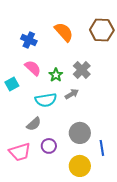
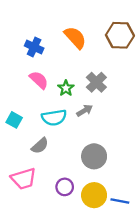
cyan square: (12, 84) -> (14, 120), moved, turned -32
purple circle: (49, 146) -> (65, 187), moved
blue line: (102, 148) -> (120, 201), moved, turned -70

